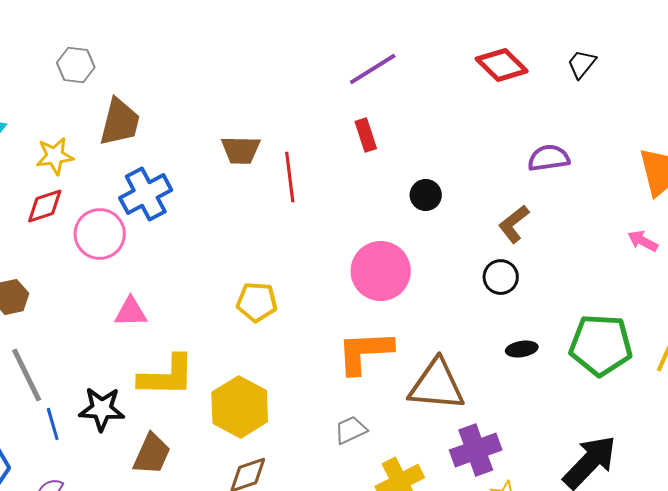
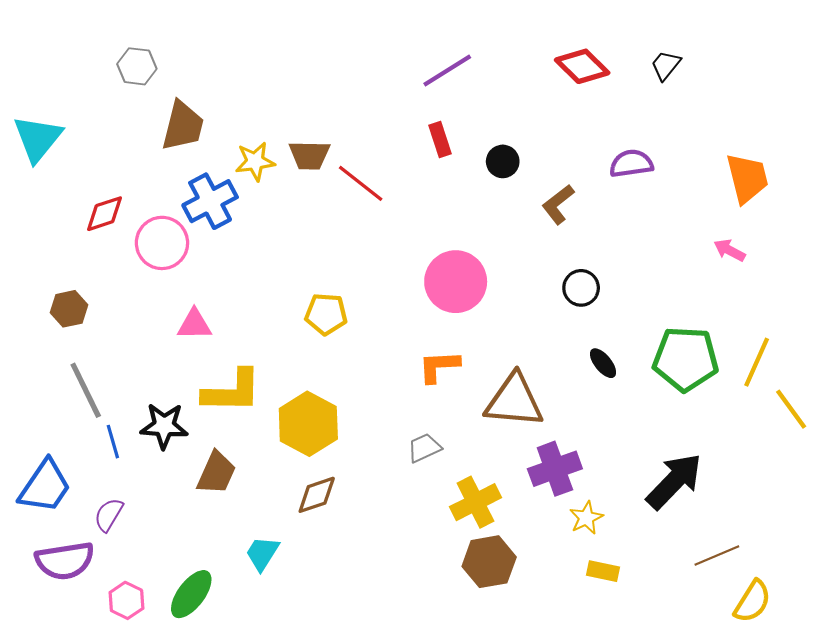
yellow star: (55, 156) -> (255, 161), moved
red line: (290, 177) -> (361, 183), turned -45
black circle: (426, 195) -> (503, 161), moved
brown L-shape: (514, 224) -> (558, 204), moved
black ellipse: (522, 349) -> (603, 363), turned 60
orange L-shape: (365, 352) -> (439, 366), size x0.7

